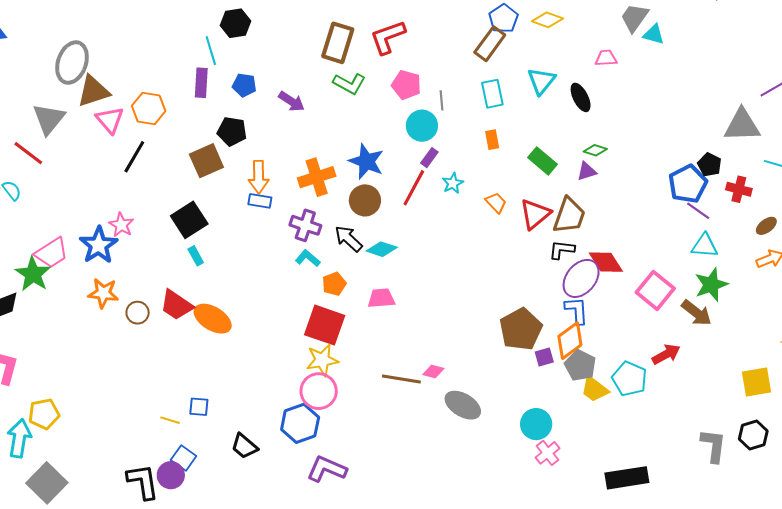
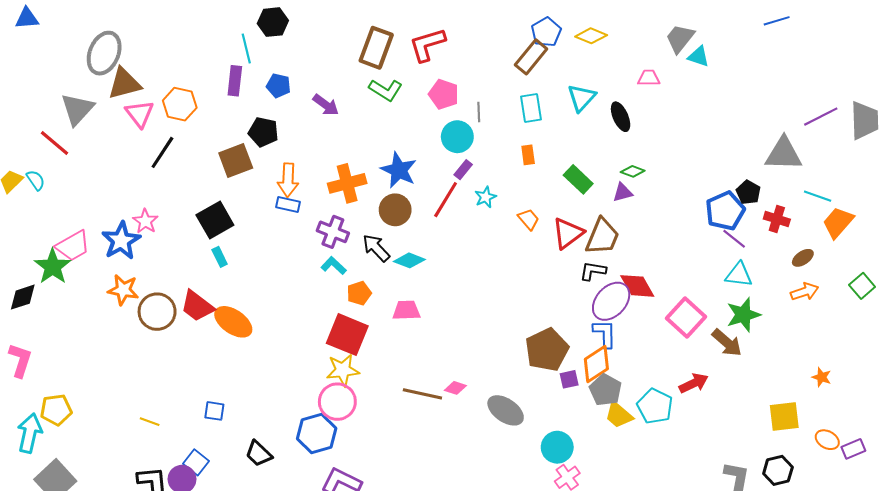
brown circle: (138, 313) -> (157, 312), size x1.6
gray ellipse: (463, 405) -> (506, 410), moved
yellow line: (170, 420) -> (150, 422), moved

